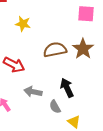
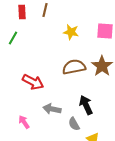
yellow star: (23, 24) -> (71, 32), moved

